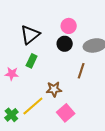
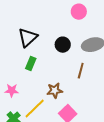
pink circle: (69, 26) -> (79, 12), moved
pink star: (12, 74) -> (12, 90), moved

